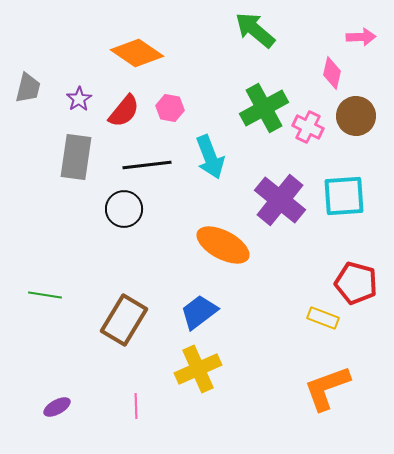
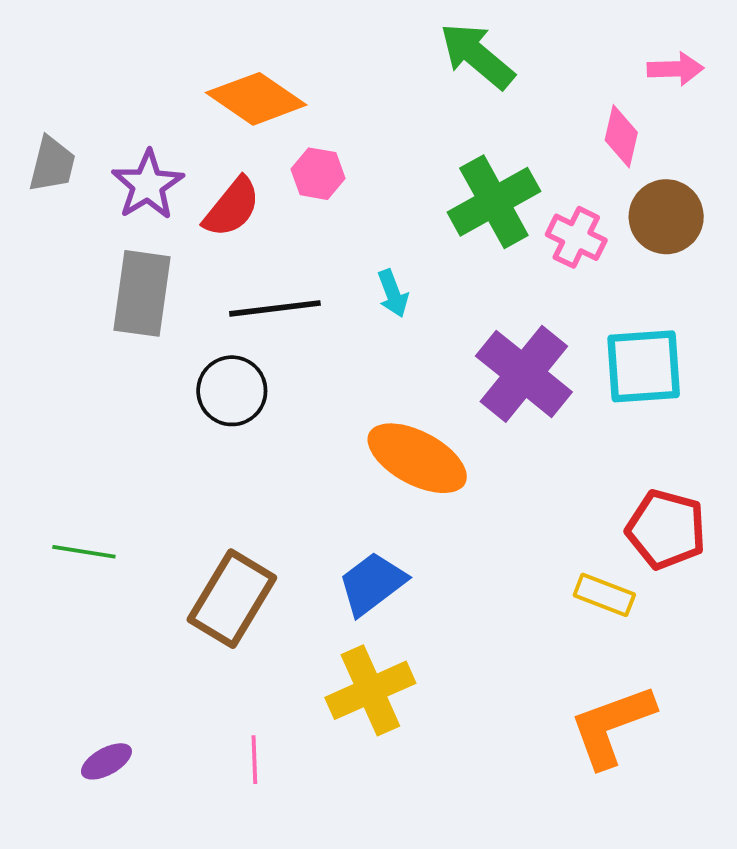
purple star: (79, 99) -> (148, 185), size x1.5
pink hexagon: (170, 108) -> (318, 174), moved
cyan arrow: (210, 157) -> (393, 293), size x0.6

